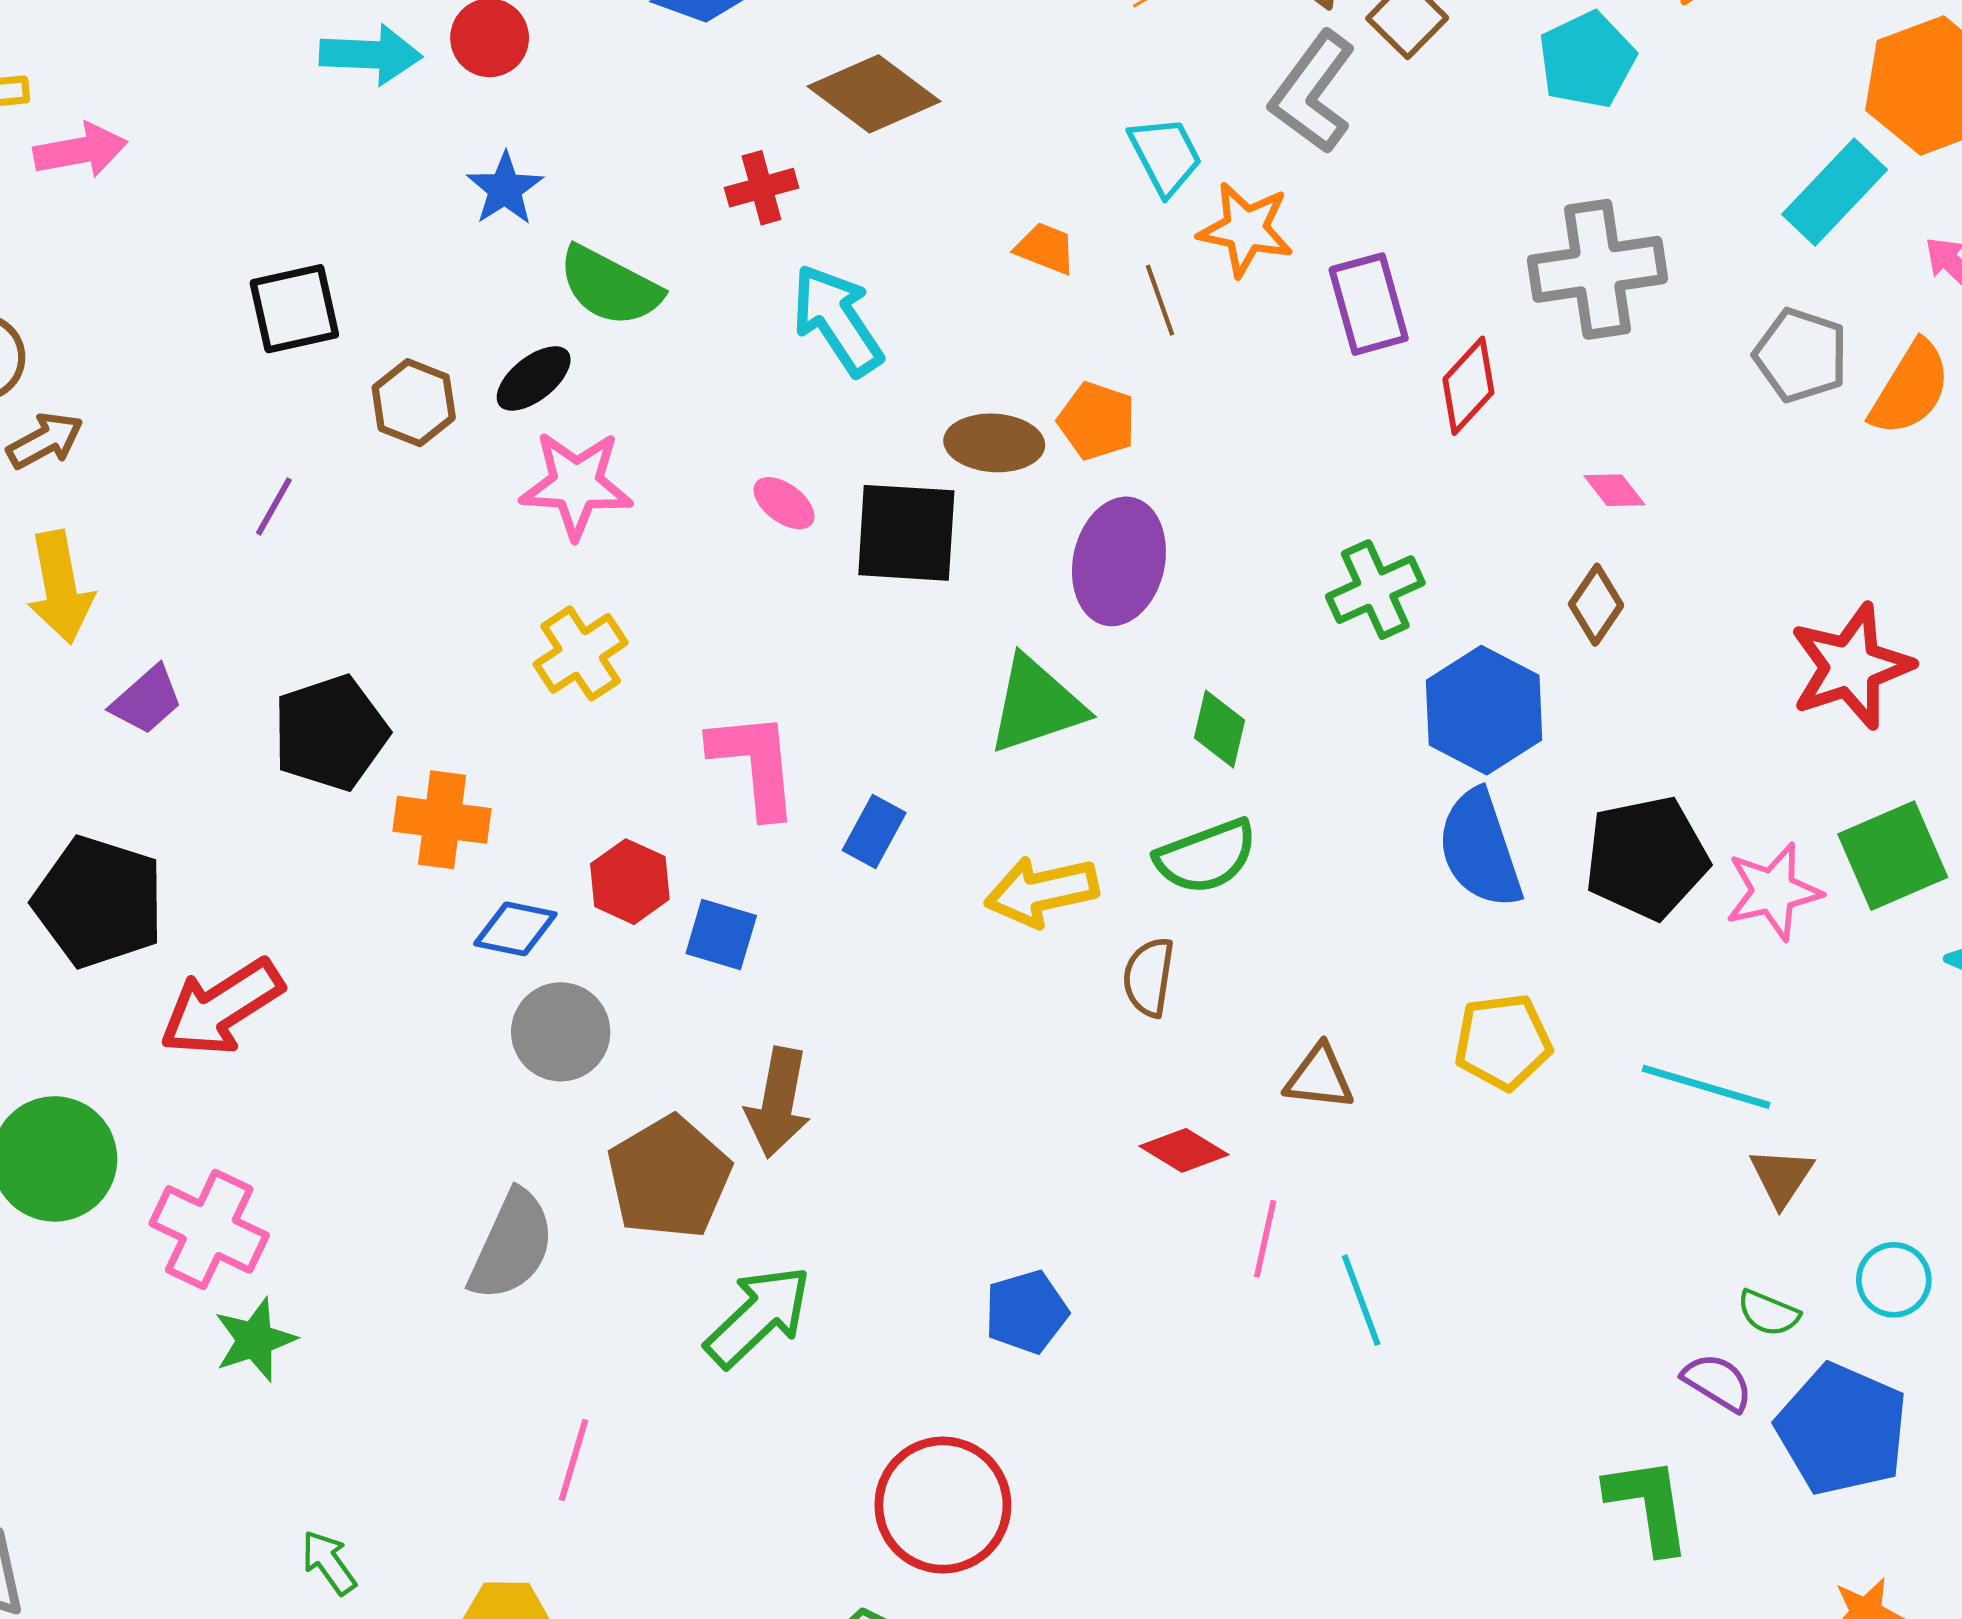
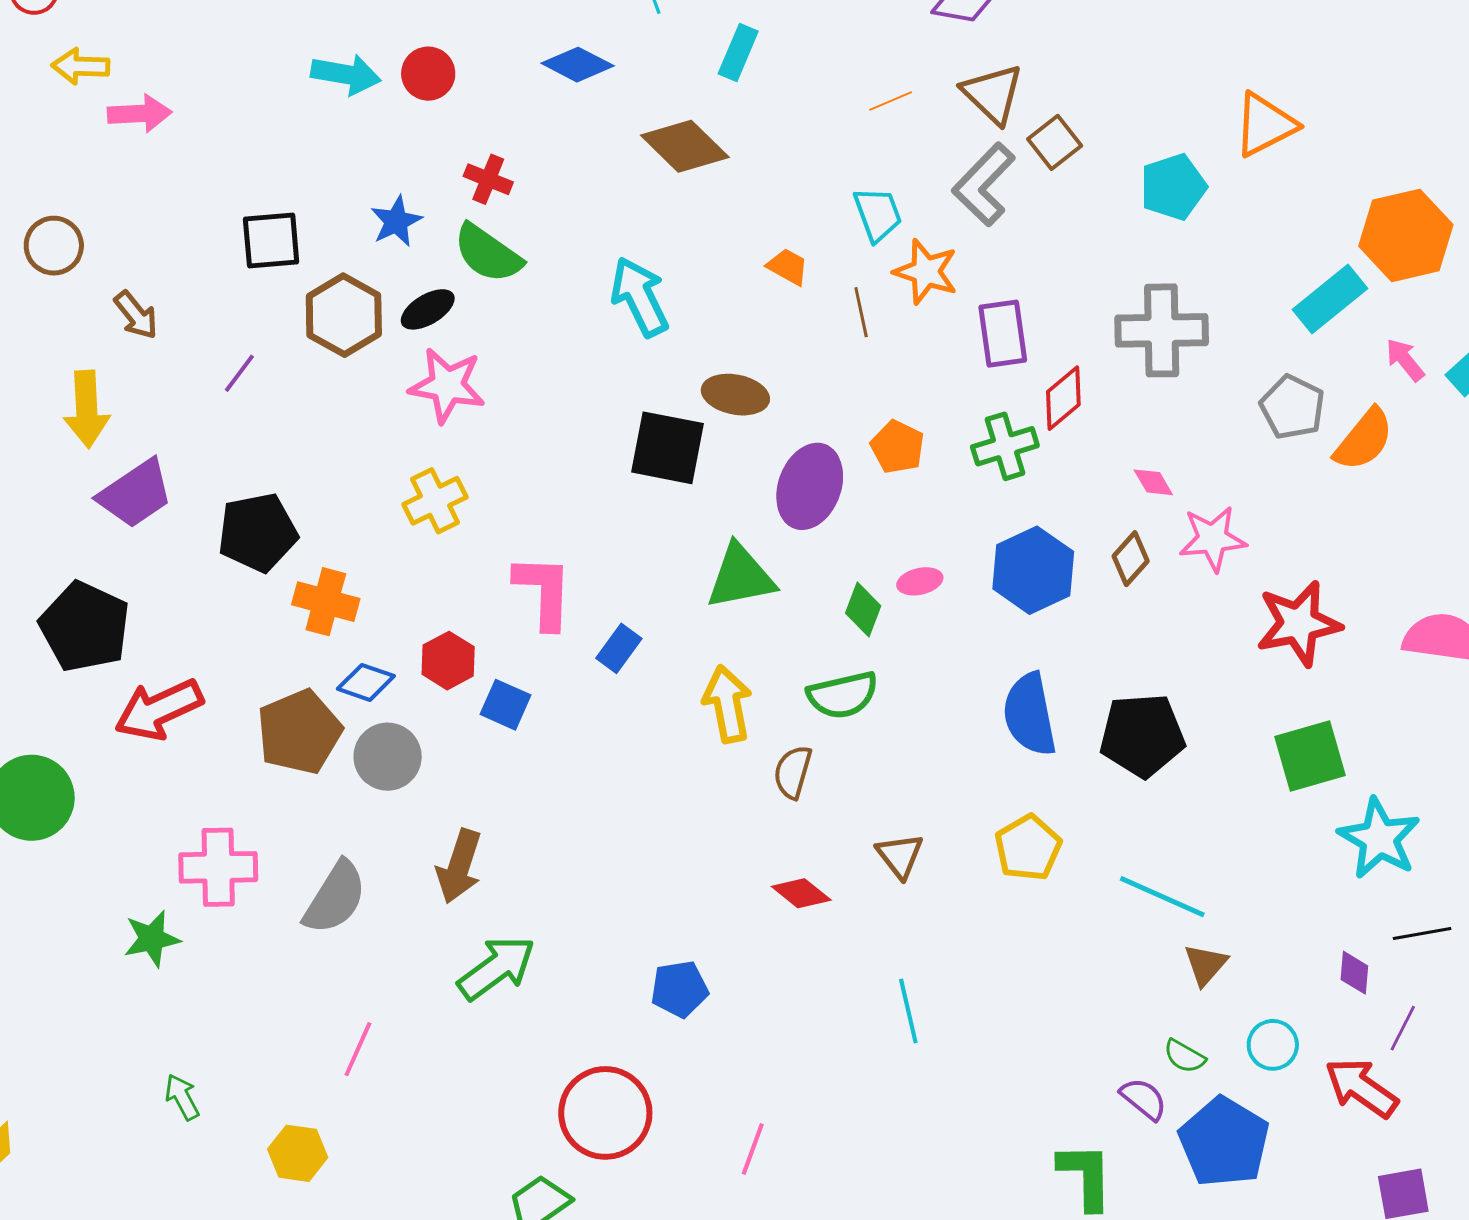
red cross: (761, 188) -> (488, 179), moved, turned 30
blue star: (505, 189) -> (396, 221), moved
brown hexagon: (414, 403) -> (344, 315), size x1.4
orange pentagon: (1097, 421) -> (897, 447), moved
brown arrow: (45, 441) -> (136, 315), moved, turned 72
pink ellipse: (784, 503) -> (920, 581), moved, turned -57
green cross: (1375, 590) -> (1005, 446), moved
purple trapezoid: (147, 700) -> (135, 494), size x1.5
blue hexagon: (1484, 710) -> (1033, 570), moved
yellow arrow: (1041, 891) -> (727, 704), turned 84
pink star: (1773, 891) -> (1213, 539), moved
yellow pentagon: (1503, 1042) -> (1028, 848), turned -30
brown triangle: (1319, 1077) -> (900, 856), turned 38
brown arrow: (778, 1103) -> (459, 866), moved
brown pentagon: (669, 1177) -> (299, 732), moved
pink cross: (209, 1229) -> (218, 867), moved, turned -34
pink line: (1265, 1239) -> (753, 1149), moved

